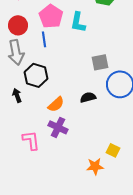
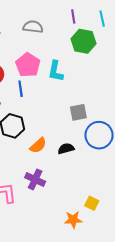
orange semicircle: (56, 104) -> (38, 145), moved

